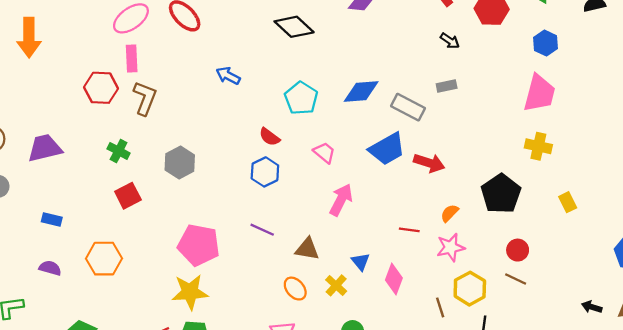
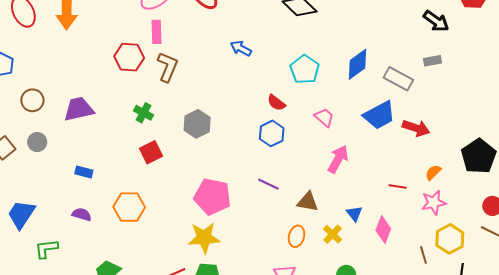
black arrow: (450, 41) -> (436, 21), size x1.5
blue diamond: (361, 91) -> (357, 64), turned -32
orange ellipse: (295, 289) -> (297, 236), turned 55

